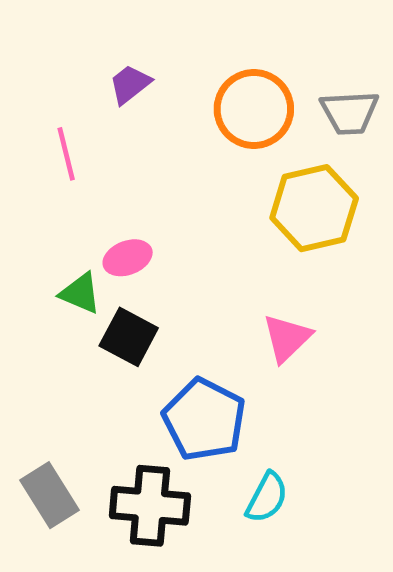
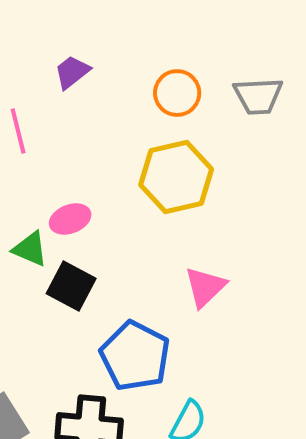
orange circle: (254, 109) -> (177, 93), size x0.7
yellow hexagon: (314, 208) -> (176, 177), moved

